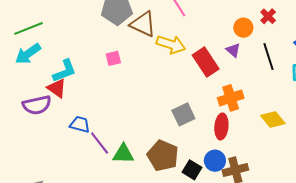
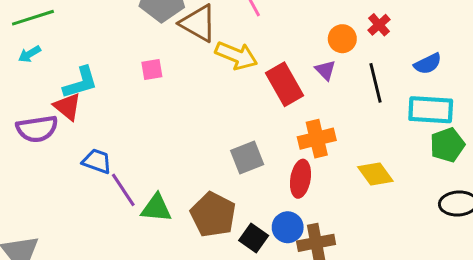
cyan arrow: (28, 54) -> (29, 54), size x0.6

